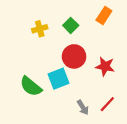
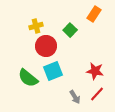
green square: (71, 25) -> (70, 30), moved
red circle: (74, 56) -> (46, 46), moved
red star: (105, 66) -> (95, 71), moved

